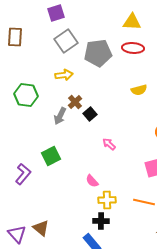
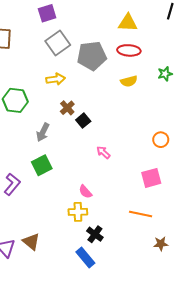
yellow semicircle: (139, 90) -> (129, 81), moved
gray arrow: (60, 116) -> (43, 132), moved
yellow cross: (107, 200) -> (78, 212), moved
black cross: (101, 221) -> (95, 234), turned 35

